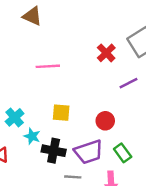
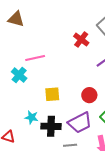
cyan cross: (15, 117) -> (19, 75), moved

